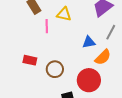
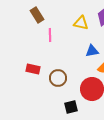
yellow triangle: (64, 14) -> (81, 23), moved

